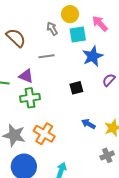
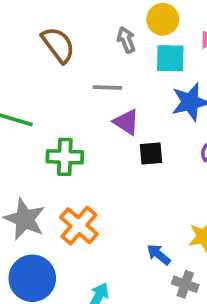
purple triangle: (26, 76) -> (126, 122), moved
blue arrow: (88, 124) -> (159, 255), moved
gray cross: (107, 155) -> (185, 284), turned 32

